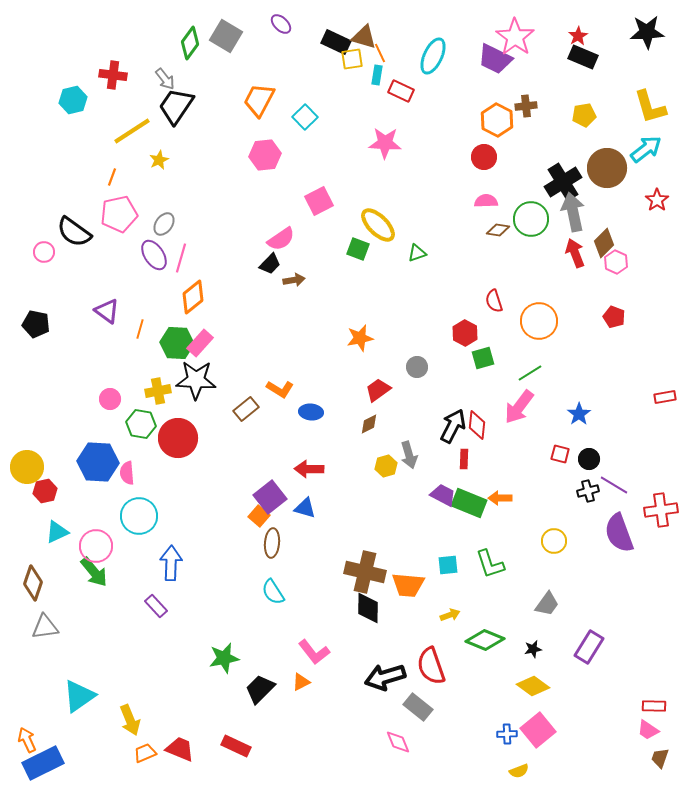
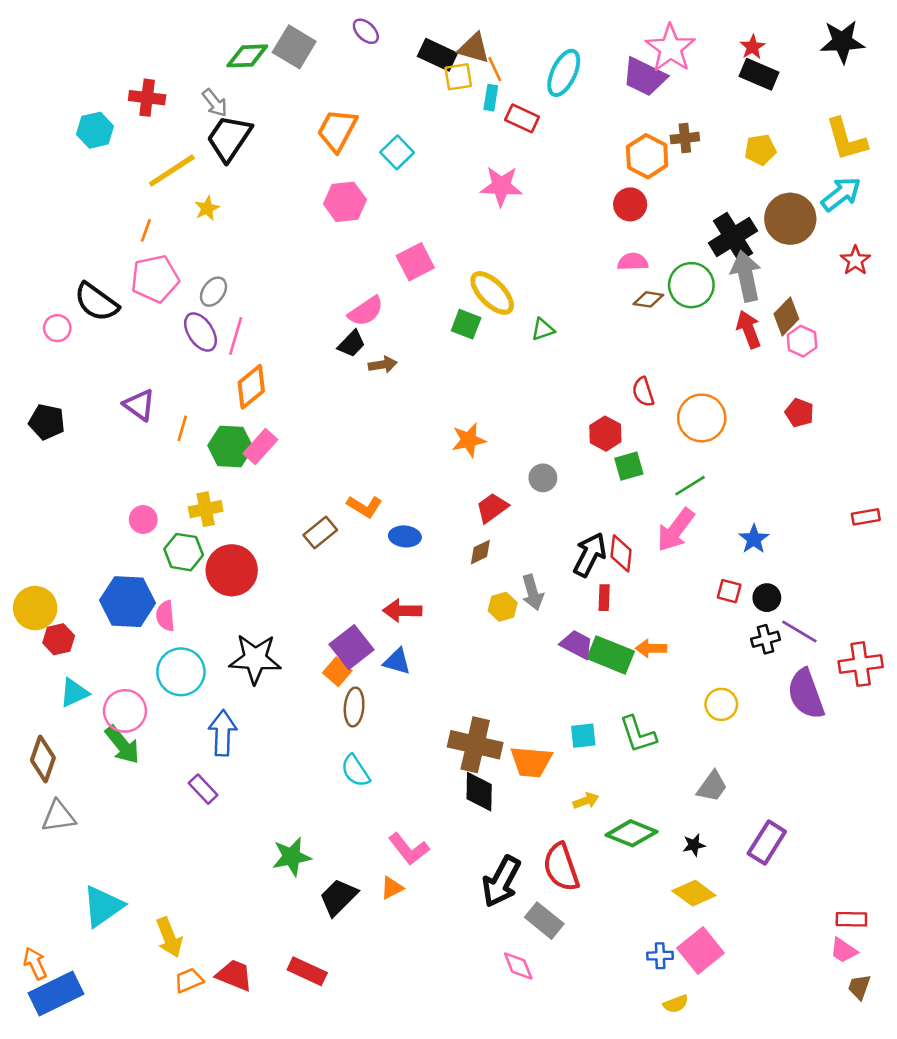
green diamond: (190, 43) -> (247, 56), turned 52
black star: (196, 380) -> (255, 659), moved
black arrow: (385, 677) -> (501, 881), turned -45

